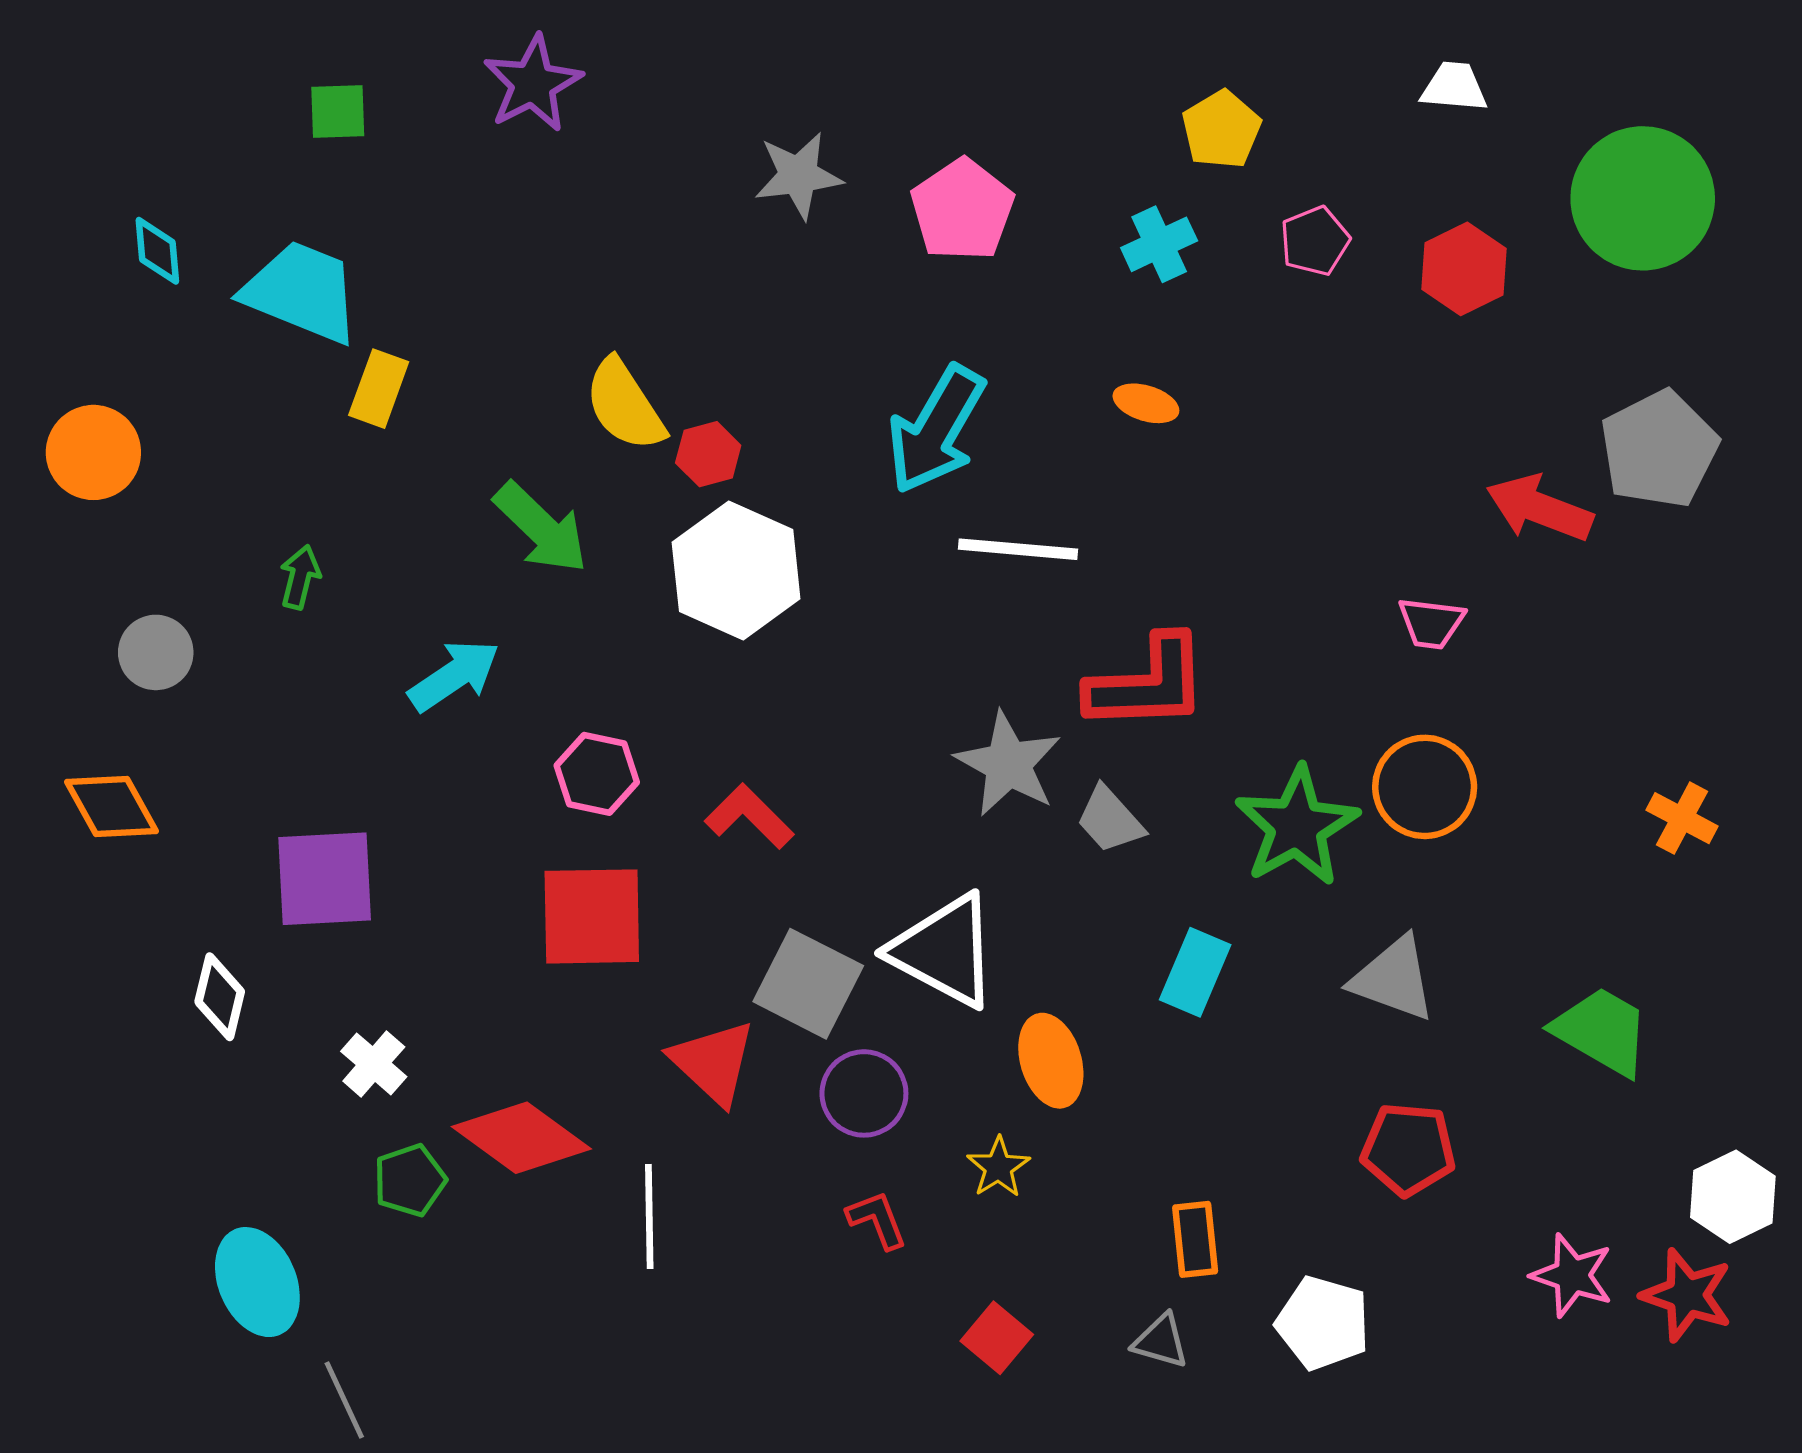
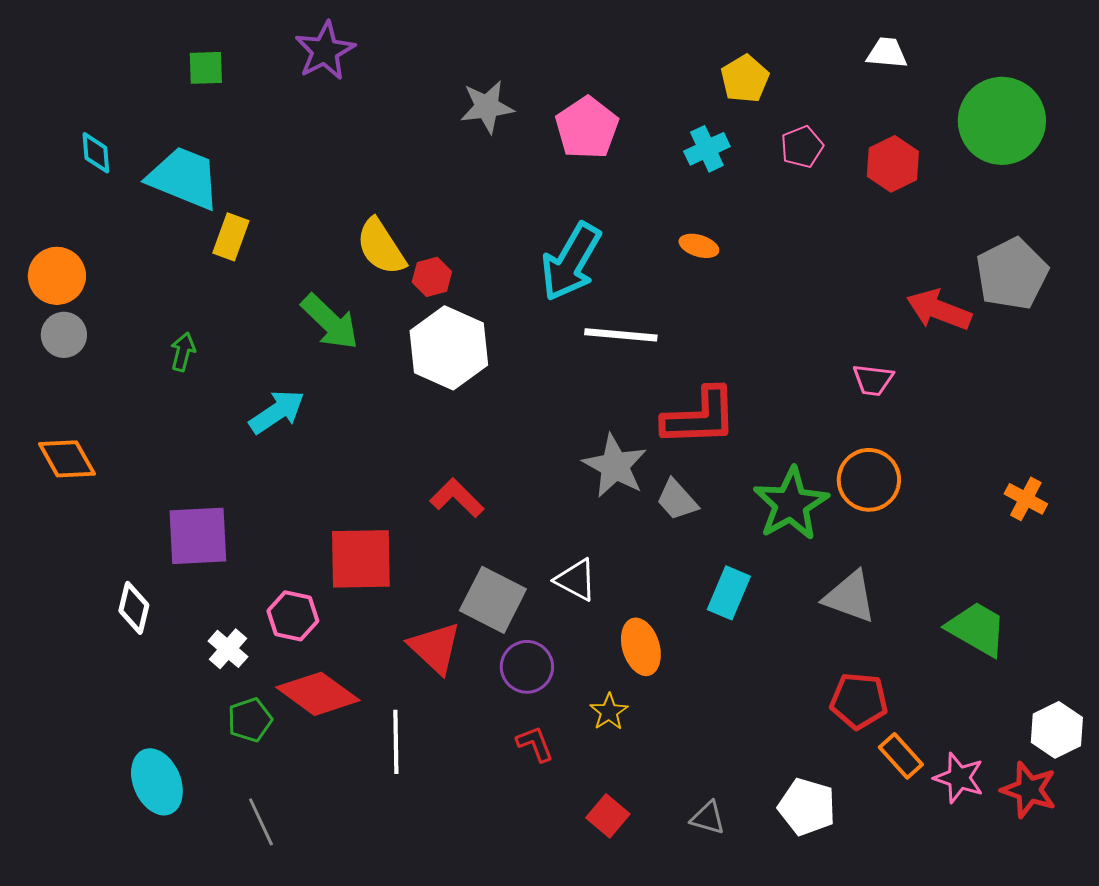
gray circle: (156, 652) -> (64, 335), moved
pink hexagon: (597, 774) -> (293, 616), moved
orange diamond: (111, 807) -> (67, 459), moved
white triangle: (944, 951) -> (576, 580), size x0.6
orange rectangle: (1195, 1239) -> (901, 756), moved, turned -36
gray line: (344, 1400) -> (261, 822), moved

